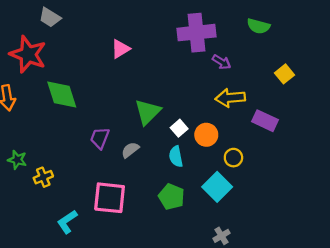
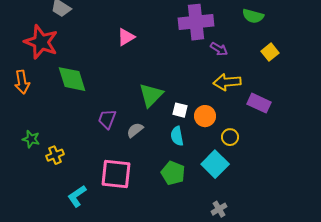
yellow square: (285, 74) -> (270, 52), moved
white square: (179, 128) -> (180, 110), turned -35

